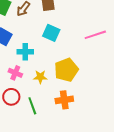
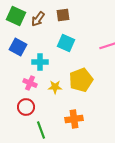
orange cross: (64, 100) -> (74, 119), moved
green line: (32, 106) -> (41, 130), moved

